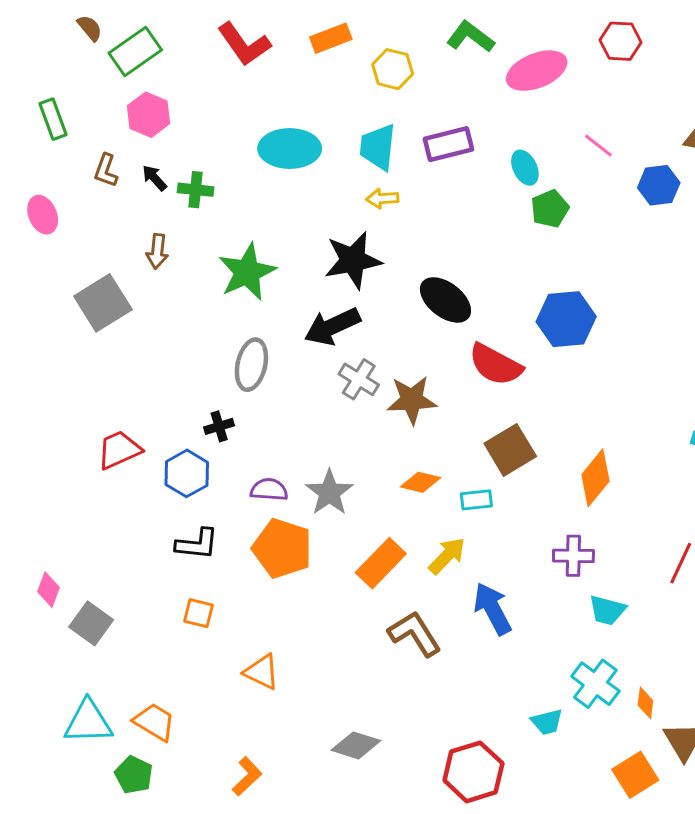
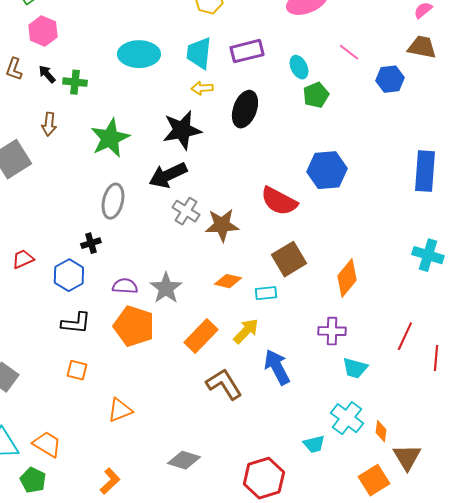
black ellipse: (445, 300) -> (245, 109), moved, turned 72
red trapezoid: (119, 450) -> (23, 259), size x0.7
orange triangle: (262, 672) -> (120, 410), turned -48

